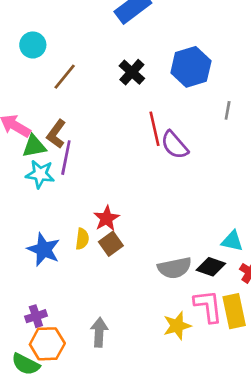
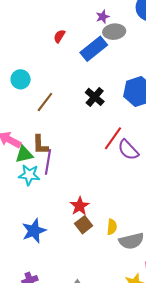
red line: (155, 129) -> (113, 138), turned 50
brown L-shape: (56, 134) -> (40, 145), turned -35
yellow semicircle: (82, 239) -> (112, 227), moved
blue star: (44, 250) -> (34, 231), turned 30

